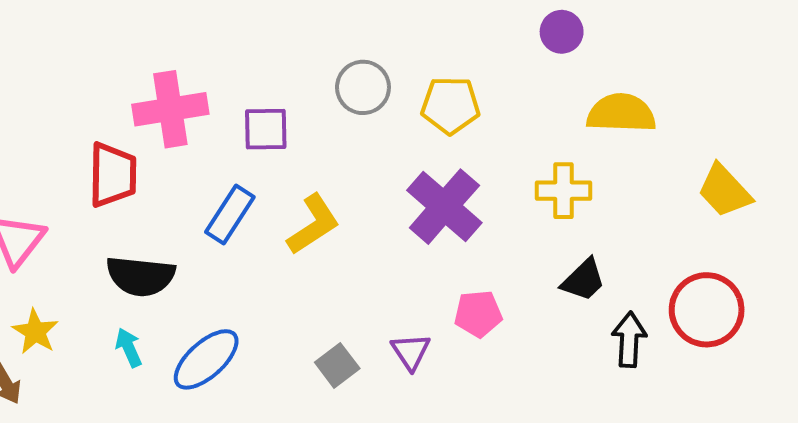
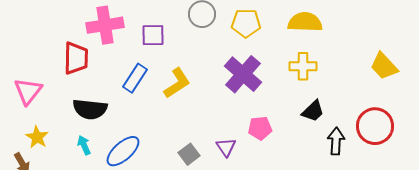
yellow semicircle: (621, 113) -> (305, 22), moved

